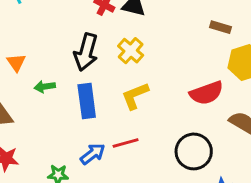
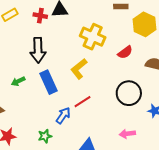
yellow cross: (131, 51) -> (93, 37), moved, size x1.4
red semicircle: (206, 93) -> (125, 52), size x0.7

